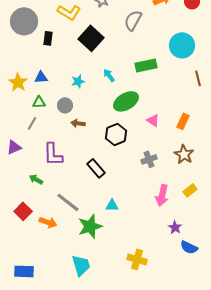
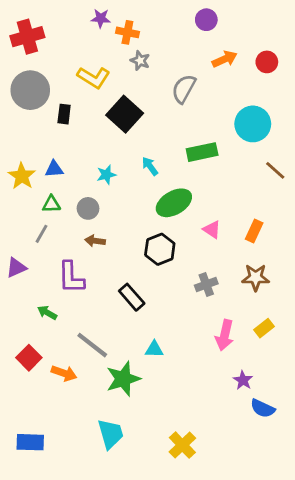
brown line: (198, 78) -> (275, 170), turned -35
brown arrow: (78, 123) -> (95, 241), moved
brown star: (184, 154) -> (256, 277), turned -30
yellow cross: (137, 259) -> (182, 445), moved, turned 30

